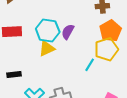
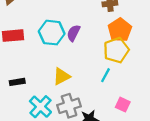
yellow triangle: (47, 49) -> (62, 76), moved
cyan line: (90, 65) -> (106, 75), moved

